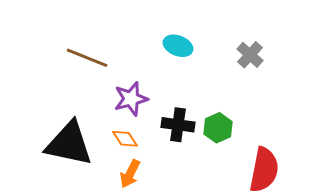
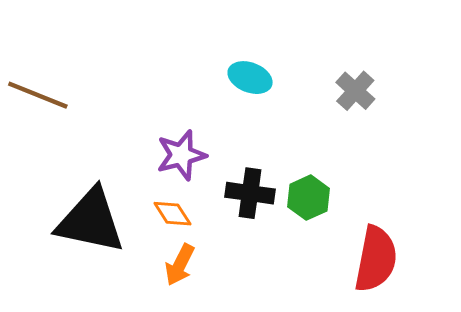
brown line: (87, 58) -> (38, 95), moved

